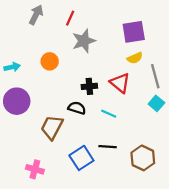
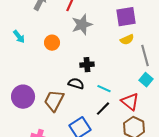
cyan arrow: (12, 67) -> (19, 37), moved, turned 64
red triangle: (120, 83) -> (130, 102), moved
purple circle: (17, 101) -> (23, 97), moved
black line: (108, 147) -> (103, 109), moved, turned -49

